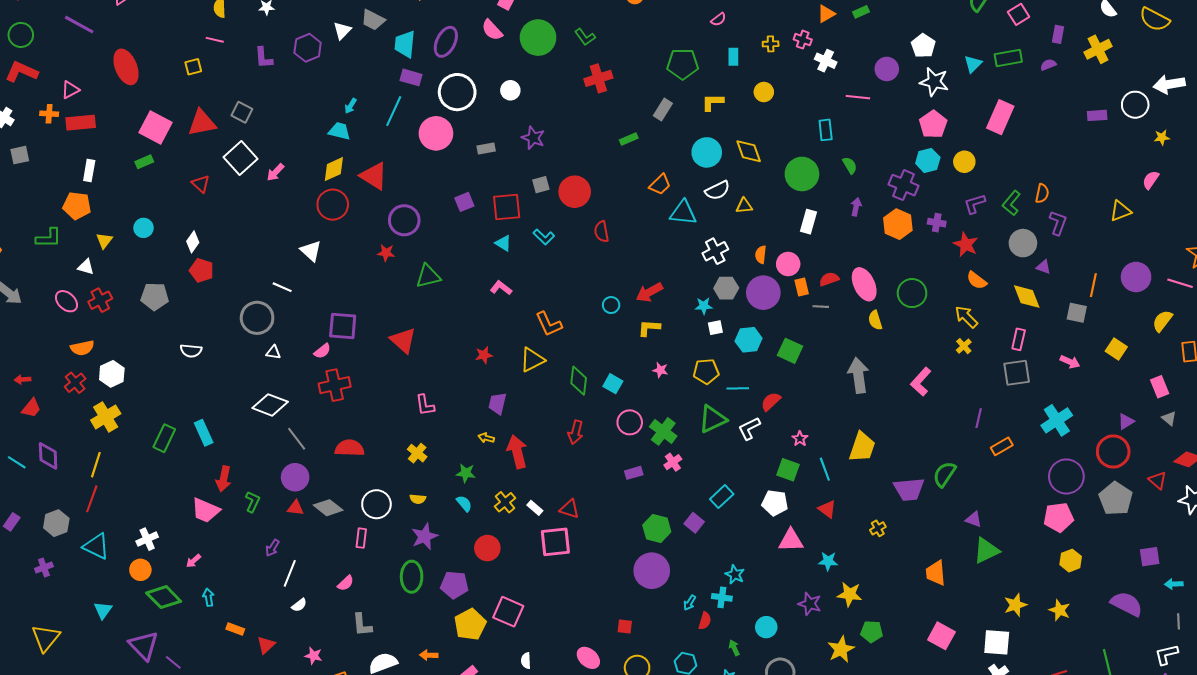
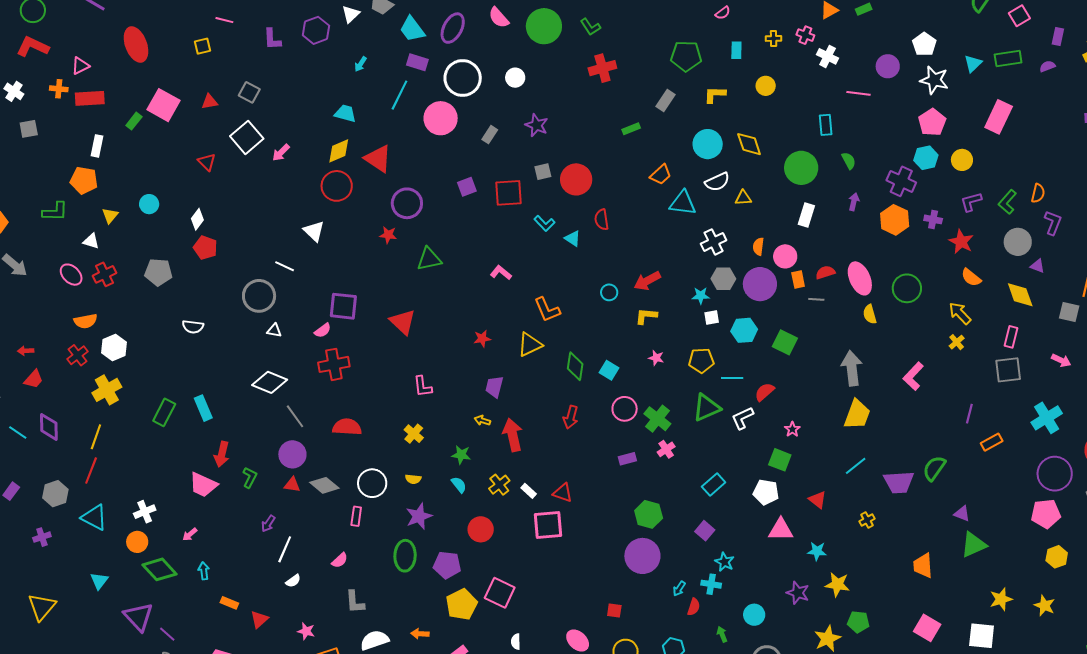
cyan trapezoid: (405, 44) -> (412, 29), turned -44
cyan arrow: (351, 106) -> (361, 64), moved
red triangle: (202, 123) -> (210, 102), size x0.6
gray rectangle: (486, 149) -> (490, 135), turned -48
green rectangle: (144, 162) -> (134, 121), moved, turned -30
cyan triangle: (503, 243) -> (573, 239), moved
yellow trapezoid: (862, 447) -> (857, 414), moved
cyan line: (825, 469) -> (856, 466), moved, turned 70
purple square: (694, 523) -> (705, 531), moved

